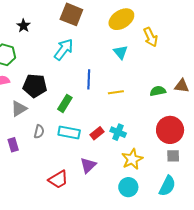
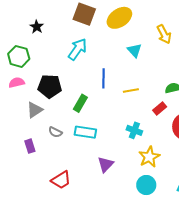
yellow ellipse: (121, 19) -> (119, 18), moved
gray semicircle: (39, 132) -> (55, 132), turned 104
red rectangle: (97, 133) -> (160, 108), moved
red trapezoid: (58, 179) -> (61, 180), moved

